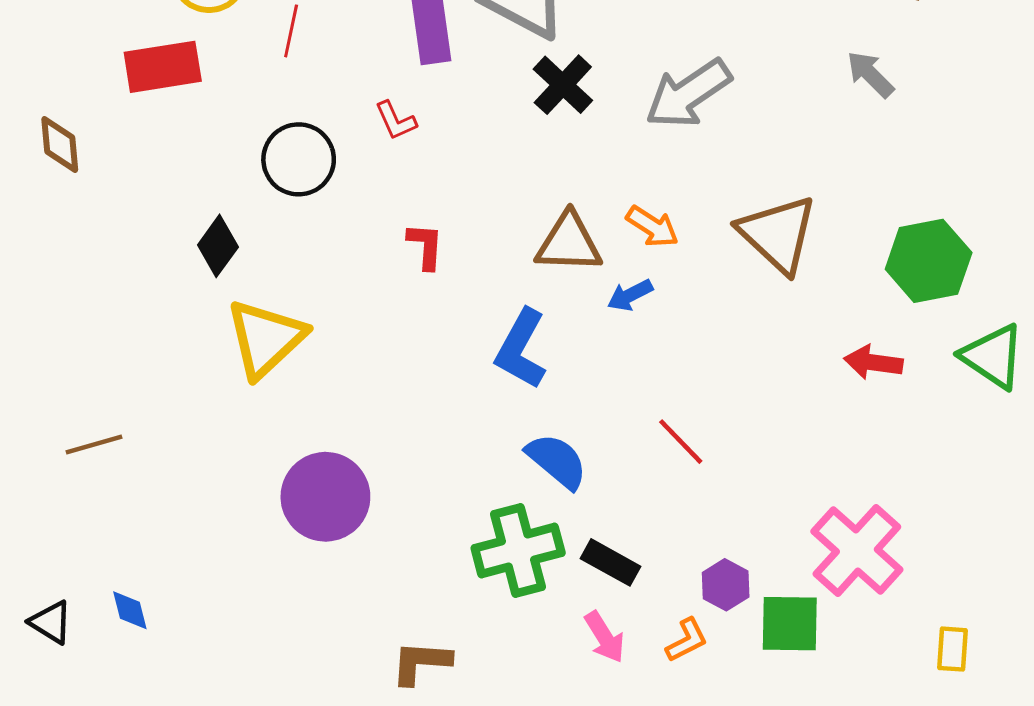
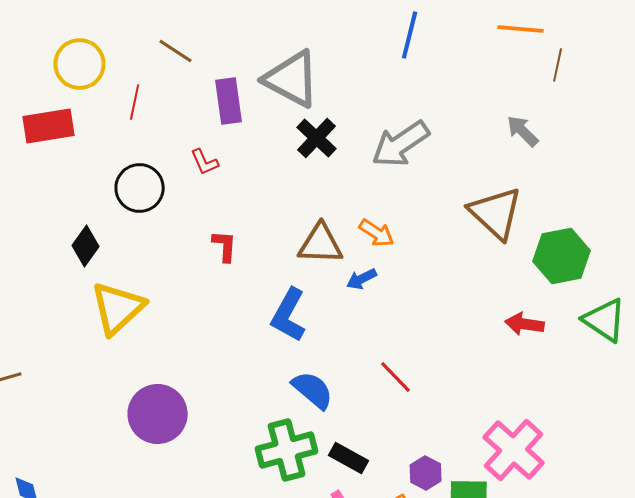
brown triangle: (778, 234) -> (496, 213), moved

